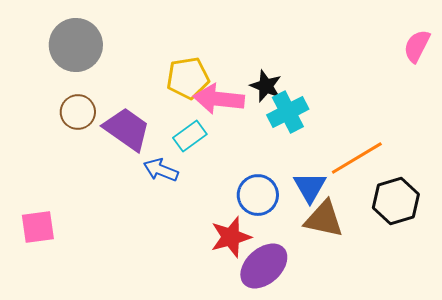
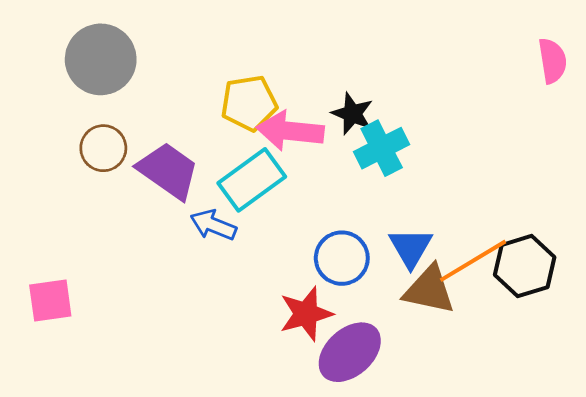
pink semicircle: (417, 46) -> (552, 61), turned 144
cyan rectangle: (190, 136) -> (252, 180), size x1.5
orange line: (357, 158) -> (473, 261), moved

